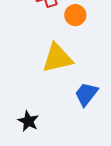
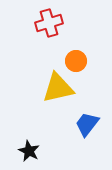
orange circle: (75, 15) -> (76, 61), moved

